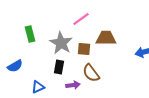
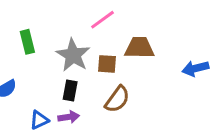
brown semicircle: (91, 73) -> (117, 99), turned -108
purple arrow: (73, 85) -> (69, 117), moved

